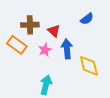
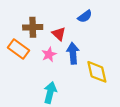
blue semicircle: (87, 19) -> (85, 16), moved

